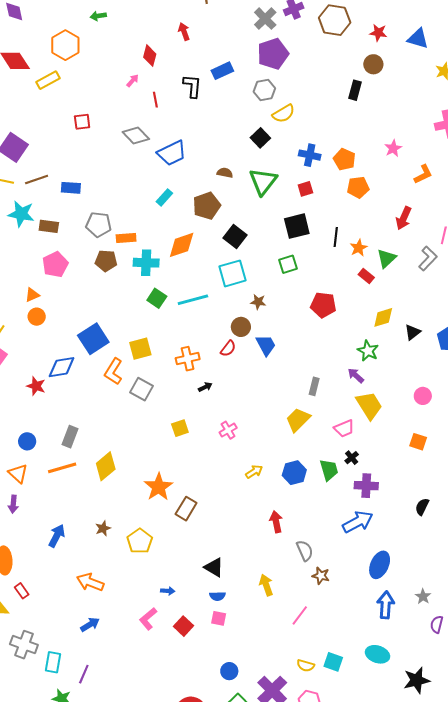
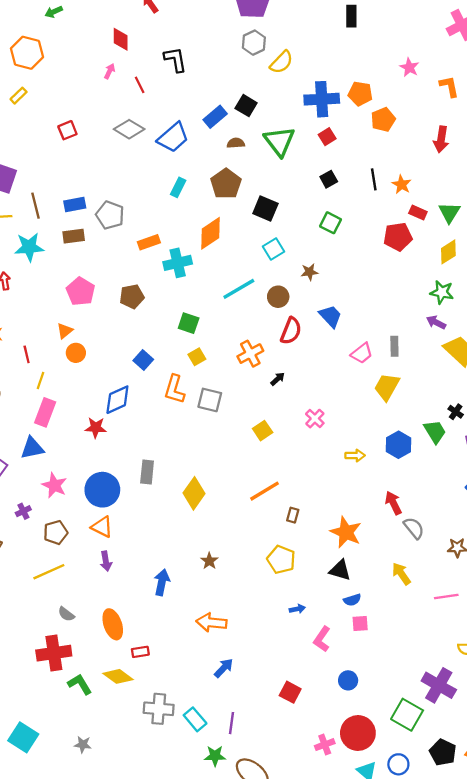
blue rectangle: (222, 71) -> (215, 117), moved
yellow rectangle: (48, 80) -> (19, 96), size x0.7
black square: (260, 138) -> (246, 106), moved
blue cross: (310, 155) -> (322, 99), size x1.4
orange L-shape: (423, 174) -> (449, 86), turned -60
brown line: (37, 180) -> (36, 206), turned -70
gray pentagon: (98, 225) -> (110, 215), moved, turned 30
brown rectangle: (49, 226) -> (74, 236), moved
black square: (297, 226) -> (329, 179), size x0.6
green triangle: (387, 258) -> (449, 212), moved
brown pentagon: (106, 261) -> (132, 296), moved
green square: (288, 264) -> (331, 223), turned -30
cyan square: (232, 273) -> (274, 249), size x0.7
green square: (157, 298) -> (189, 323), moved
red pentagon: (323, 305) -> (398, 237), moved
brown circle: (241, 327) -> (278, 297), moved
blue square: (93, 339) -> (143, 360), size x0.6
red semicircle: (228, 348) -> (291, 331), size x1.4
yellow square: (140, 349) -> (197, 357), size x0.7
pink trapezoid: (344, 428) -> (362, 353), moved
blue circle: (27, 441) -> (102, 490), size x1.8
orange line: (62, 468) -> (265, 491), moved
yellow arrow: (254, 472) -> (355, 456), turned 48
orange star: (159, 487) -> (346, 532), moved
brown rectangle: (186, 509) -> (293, 515), size x0.6
yellow pentagon: (140, 541) -> (281, 560), moved
gray semicircle: (305, 551) -> (414, 528), moved
red rectangle: (22, 591) -> (140, 652), turned -49
pink line: (300, 615) -> (446, 597), turned 60
pink L-shape: (148, 619) -> (322, 639), moved
red square: (183, 626) -> (290, 692), moved
cyan rectangle: (53, 662) -> (195, 719), turned -35
blue circle: (229, 671) -> (348, 680), moved

